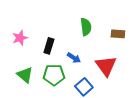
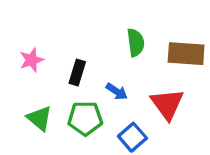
brown rectangle: (118, 34) -> (186, 54), size x1.6

